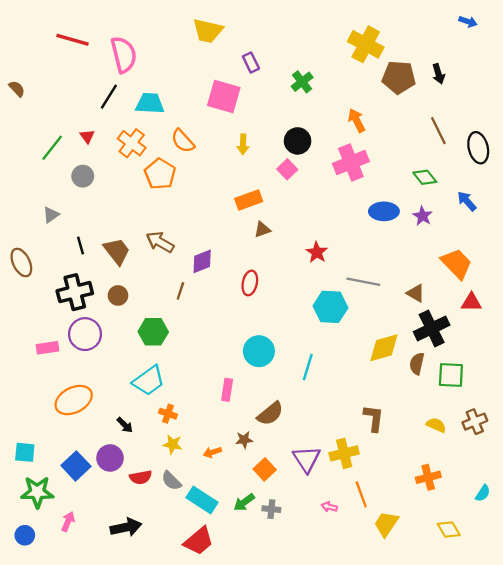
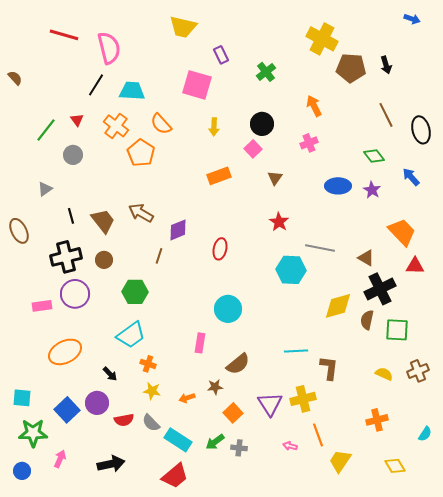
pink cross: (351, 163) -> (309, 143), size x0.6
brown triangle: (262, 230) -> (275, 178), moved, turned -35
cyan line: (308, 367) -> (296, 351), moved, turned 70

